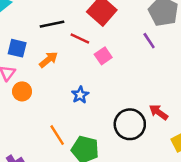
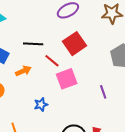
purple line: (149, 41) -> (103, 92), moved
pink square: (103, 56) -> (67, 79), size x1.5

